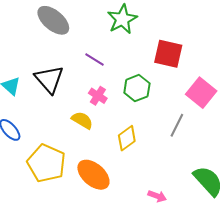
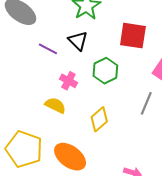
purple line: (95, 59) -> (48, 49), moved
black triangle: (49, 79) -> (78, 41), moved, size x0.7

